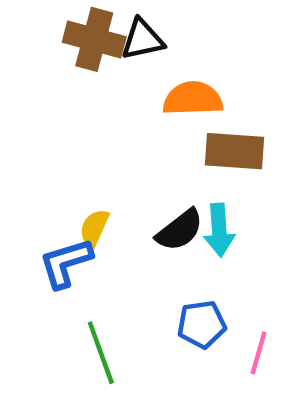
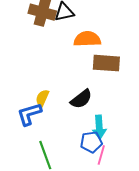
cyan arrow: (219, 230) -> (99, 127), moved
pink line: (259, 353) -> (101, 155), moved

